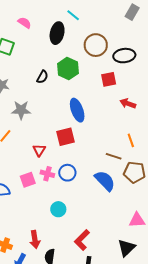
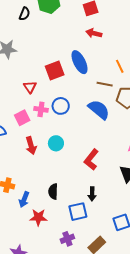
red arrow: (128, 103) -> (94, 33), moved
blue ellipse: (77, 110) -> (79, 62), moved
red arrow: (35, 240) -> (31, 146), moved
red L-shape: (82, 240) -> (91, 160), moved

